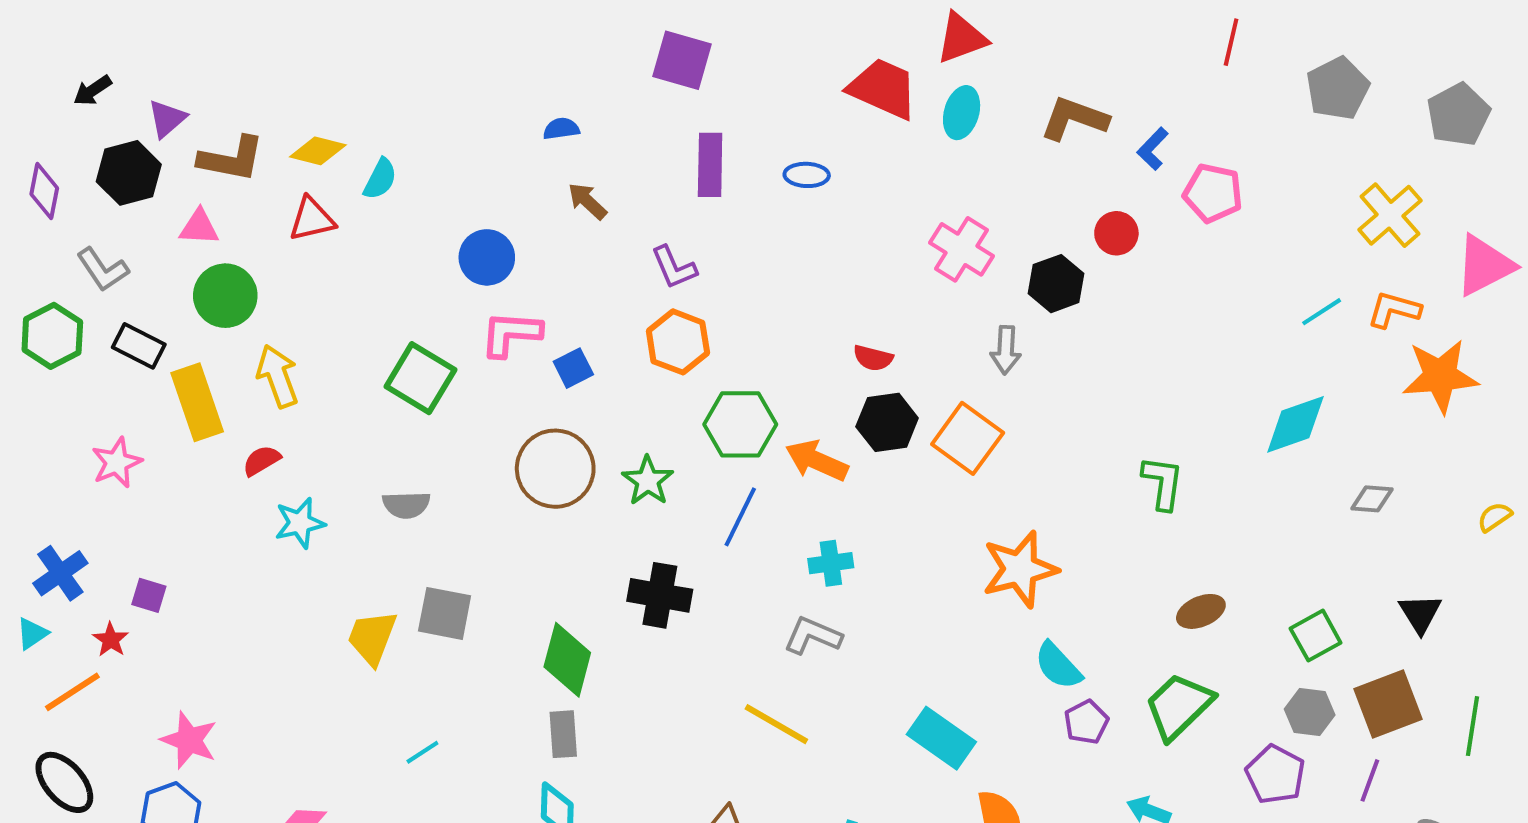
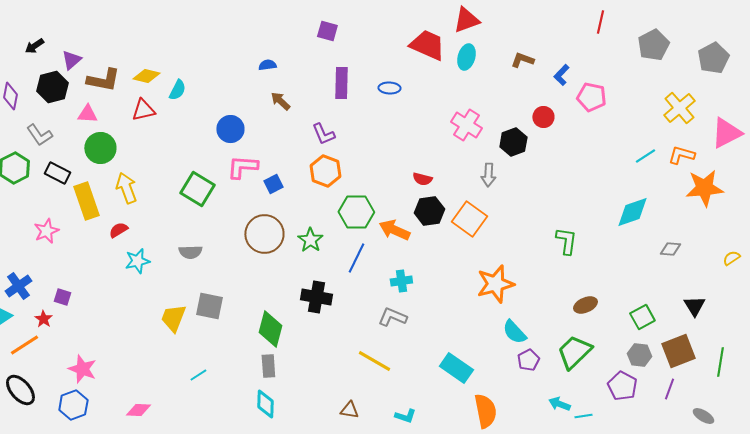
purple square: (682, 60) -> (327, 31), size x0.7
brown L-shape: (1074, 119) -> (522, 60), size x0.7

